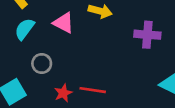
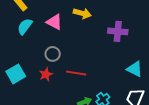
gray circle: (42, 64) -> (53, 54), moved
red star: (63, 93) -> (46, 74), moved

